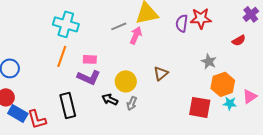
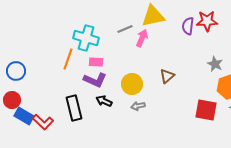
cyan cross: (66, 24) -> (86, 38), moved
black arrow: (110, 99) -> (104, 101), moved
gray arrow: (132, 103) -> (138, 106), turned 56
red L-shape: (37, 119) -> (43, 122), turned -30

